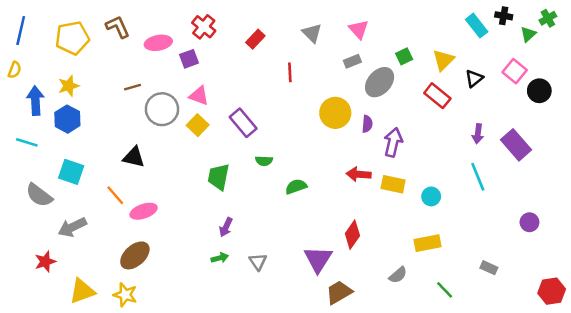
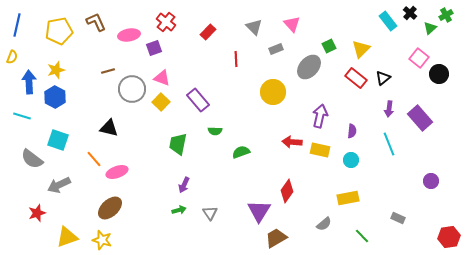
black cross: (504, 16) -> (410, 13), turned 32
gray rectangle: (352, 61) -> (276, 49), moved
black triangle: (474, 78) -> (383, 78), moved
purple semicircle: (367, 124) -> (352, 131), moved

